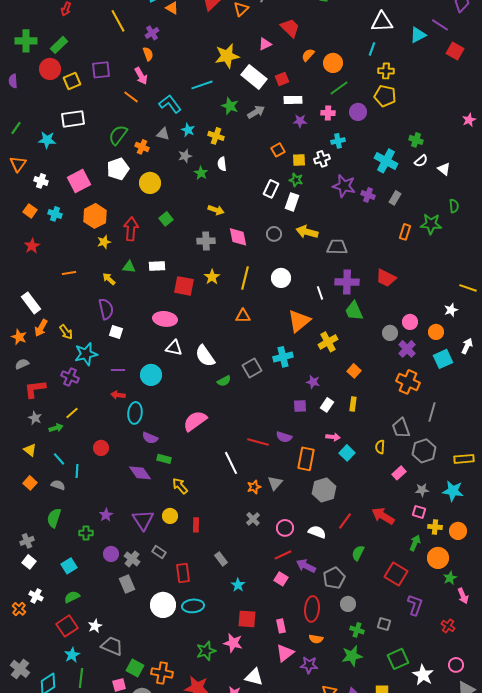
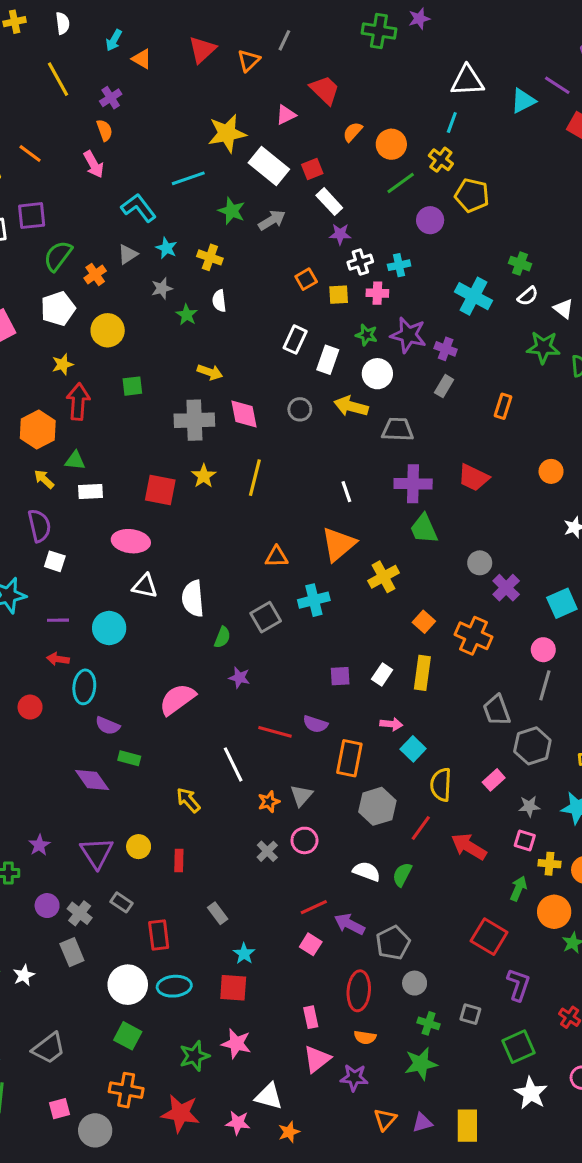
purple square: (101, 70) -> (32, 216), moved
yellow cross: (386, 71) -> (441, 160), moved, turned 35
orange line: (131, 97) -> (30, 154), moved
white rectangle: (293, 100) -> (329, 202), turned 48
pink cross: (328, 113) -> (377, 293), moved
gray triangle: (163, 134) -> (128, 254), turned -48
orange cross: (142, 147) -> (95, 274), turned 32
white cross: (322, 159) -> (360, 262), moved
green star: (296, 180) -> (367, 335), moved
gray rectangle: (395, 198) -> (444, 386), moved
orange hexagon: (95, 216) -> (38, 430), moved
green square: (166, 219) -> (132, 386), turned 32
green star: (431, 224) -> (543, 347), moved
gray cross: (206, 241) -> (194, 420), size x1.4
yellow star: (104, 242) -> (63, 364), moved
white rectangle: (157, 266) -> (91, 492), moved
white circle: (281, 278) -> (377, 374), moved
white line: (320, 293) -> (346, 492), moved
orange triangle: (243, 316) -> (277, 557), moved
pink circle: (410, 322) -> (543, 650), moved
orange circle: (436, 332) -> (551, 471), moved
white semicircle: (205, 356) -> (193, 599), turned 30
green semicircle: (224, 381) -> (222, 637), turned -40
purple star: (313, 382) -> (239, 678), moved
orange cross: (408, 382) -> (474, 636), moved
yellow rectangle: (353, 404) -> (422, 673), size x1.5
yellow semicircle: (380, 447) -> (441, 785), moved, size x1.5
red circle: (101, 448) -> (30, 707), moved
yellow arrow: (180, 486) -> (188, 800), moved
red line: (345, 521) -> (421, 828), moved
pink circle: (285, 528) -> (304, 840), moved
green semicircle: (358, 553) -> (402, 875), moved
red square: (247, 619) -> (233, 988), moved
white star: (95, 626) -> (24, 975), moved
gray trapezoid: (112, 646) -> (49, 1048), turned 120
green square: (398, 659) -> (518, 1047), moved
green square: (135, 668) -> (128, 1036), moved

